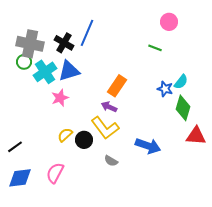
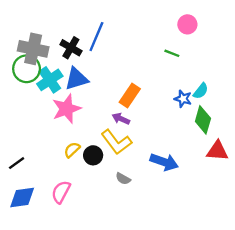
green circle: (24, 62) -> (27, 69), size x1.6
pink star: (60, 98) -> (66, 109), size x1.5

